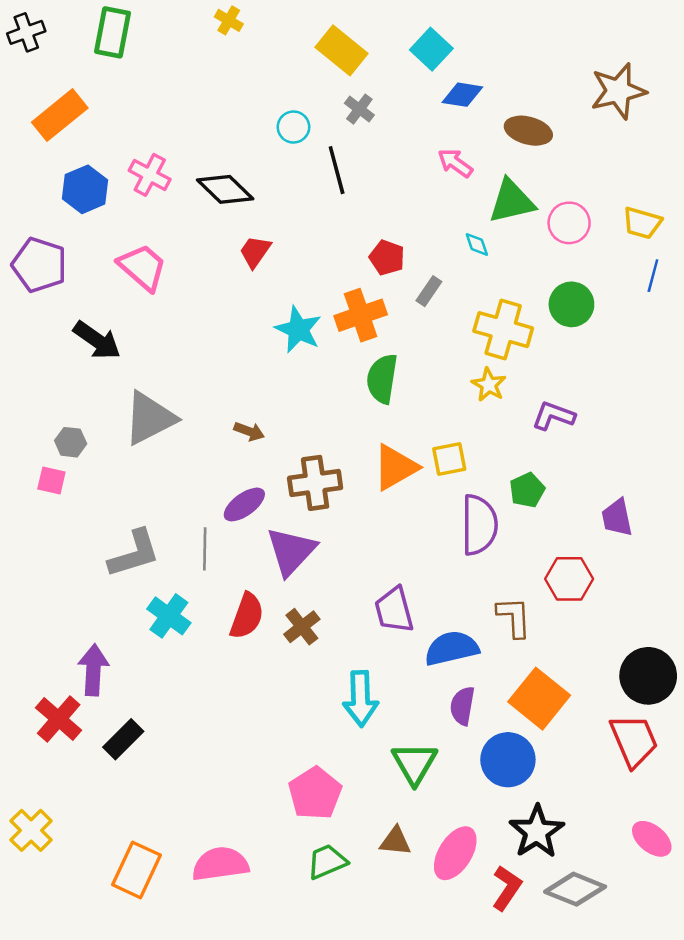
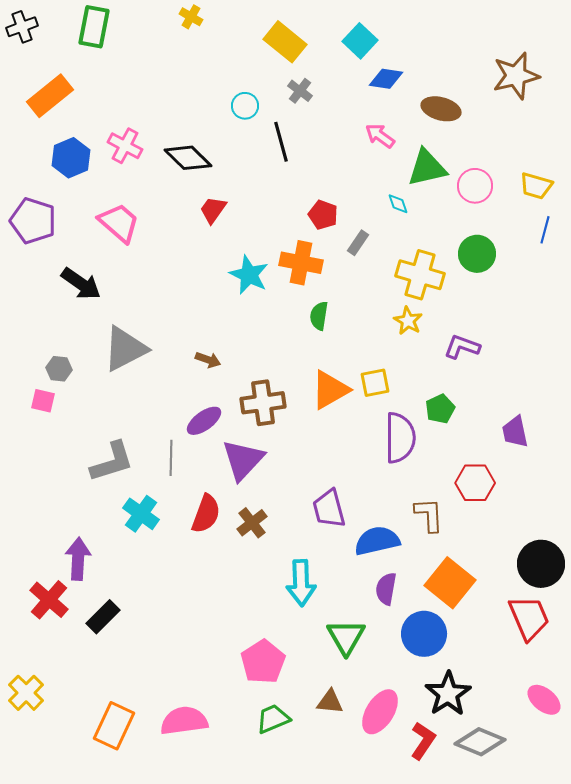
orange cross: (361, 315) -> (301, 263), turned 30
green semicircle: (382, 379) -> (319, 316), size x0.7

